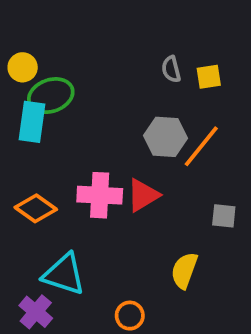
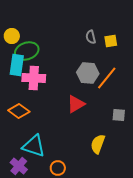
pink cross: (100, 195) -> (34, 78), moved
orange circle: (130, 316) -> (58, 168), moved

